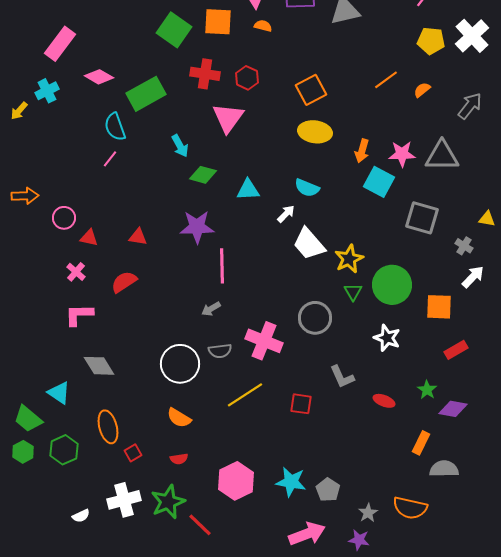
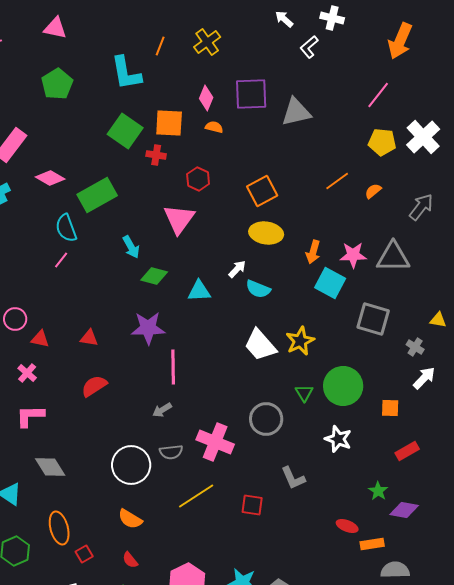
red cross: (205, 74) -> (156, 155), moved, size x0.7
white arrow: (286, 214) -> (237, 269), moved
yellow star: (349, 259) -> (300, 341), moved
red semicircle: (124, 282) -> (94, 386), moved
orange square: (439, 307) -> (390, 408), size x0.7
red ellipse: (384, 401) -> (347, 526), moved
orange rectangle: (421, 443) -> (372, 544), turned 55
red semicircle: (179, 459) -> (130, 560), turned 60

